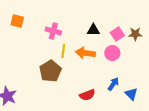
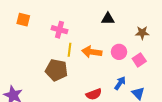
black triangle: (93, 30) -> (108, 19), moved
pink square: (117, 34) -> (139, 60), moved
brown pentagon: (50, 71) -> (56, 70), turned -30

